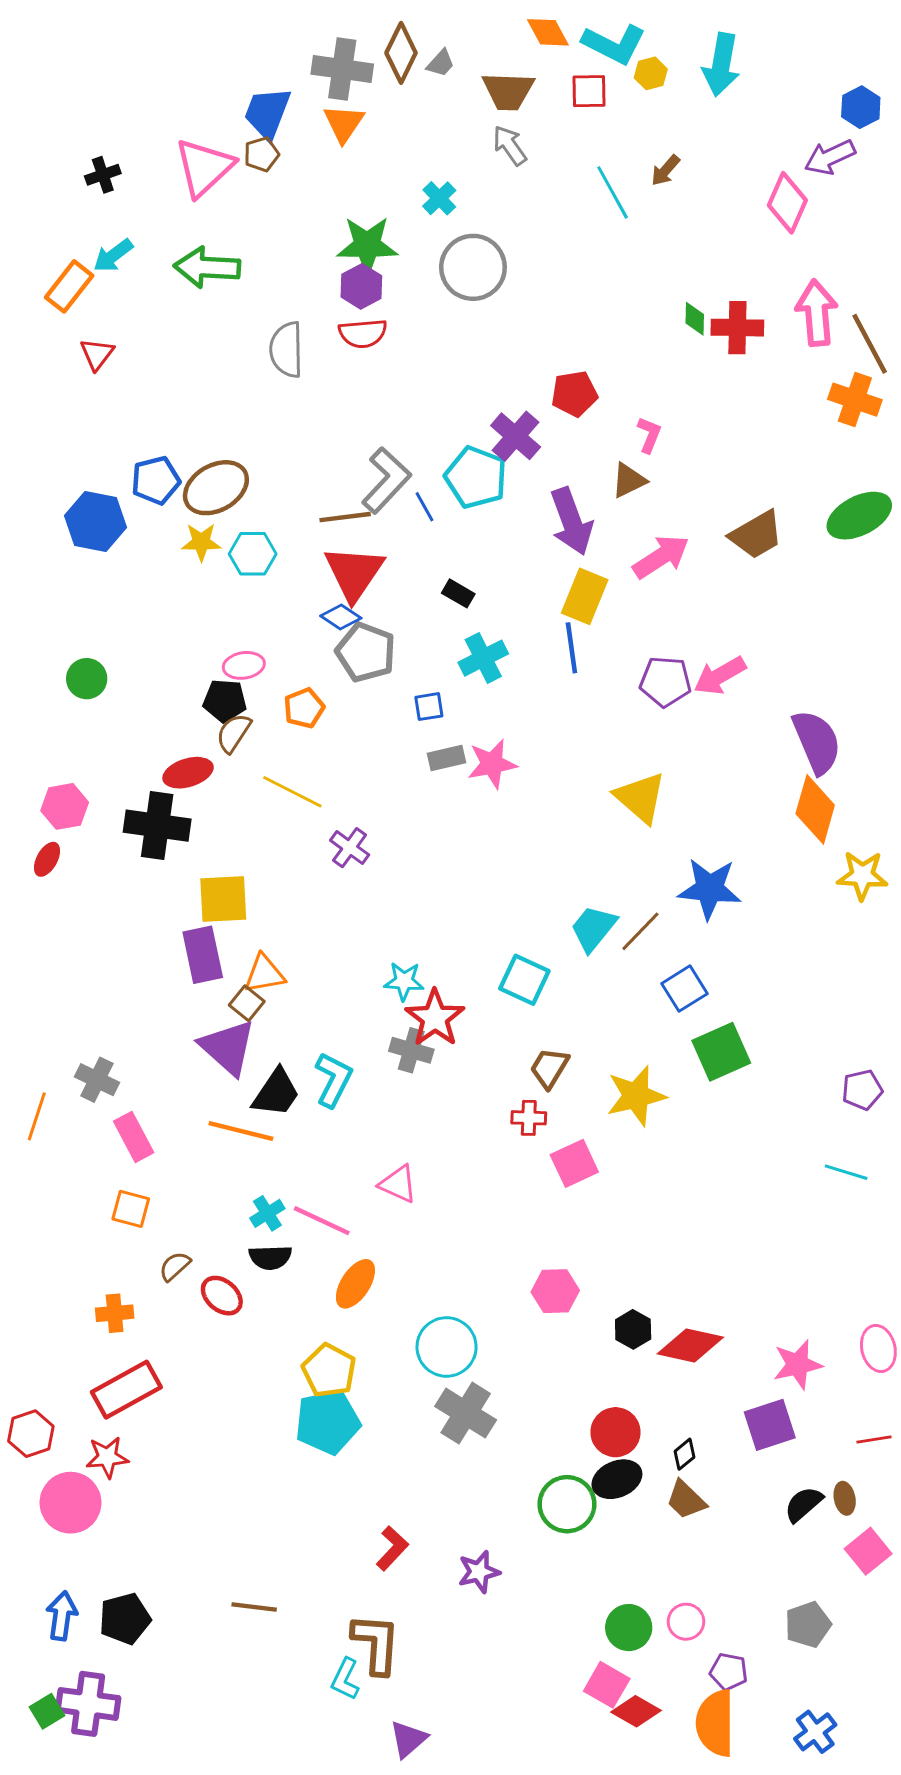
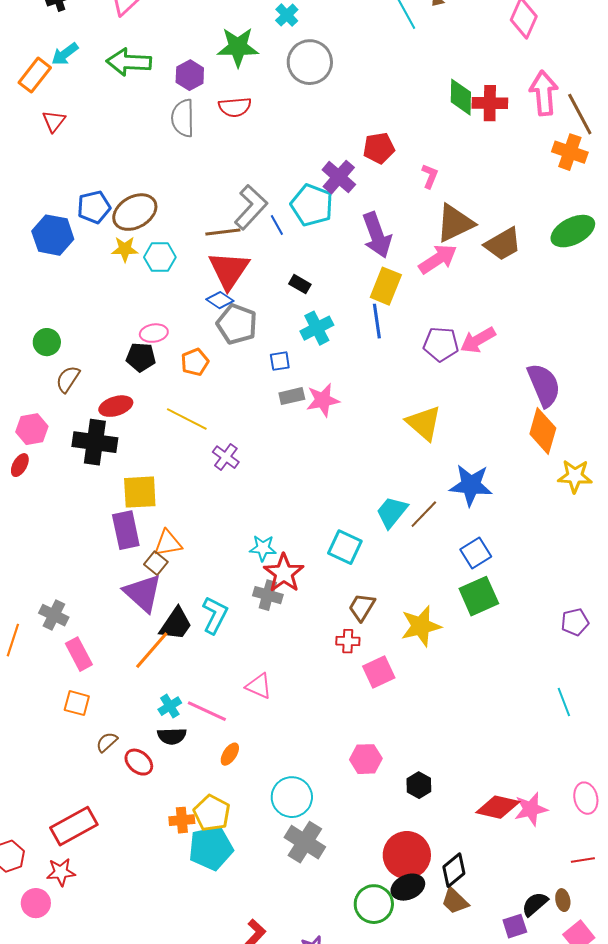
purple hexagon: (361, 286) -> (190, 75), moved
green diamond: (695, 319) -> (461, 97), size x1.6
brown triangle: (629, 480) -> (455, 223), moved, size x1.6
brown semicircle: (234, 733) -> (68, 379), moved
blue square: (685, 989) -> (476, 553), moved
orange line: (241, 1131) -> (152, 650), turned -63
cyan line: (846, 1172) -> (564, 702), moved, turned 52
orange ellipse: (355, 1284) -> (230, 754), size x0.7
orange cross: (115, 1313) -> (182, 820), moved
red diamond: (690, 1346) -> (498, 807), moved
purple square: (770, 1425) -> (515, 926), moved, size x0.7
red circle: (615, 1432) -> (407, 855), size x1.4
black diamond: (685, 1454) -> (454, 870), size x1.6
pink circle: (71, 1503) -> (36, 903), size x0.7

